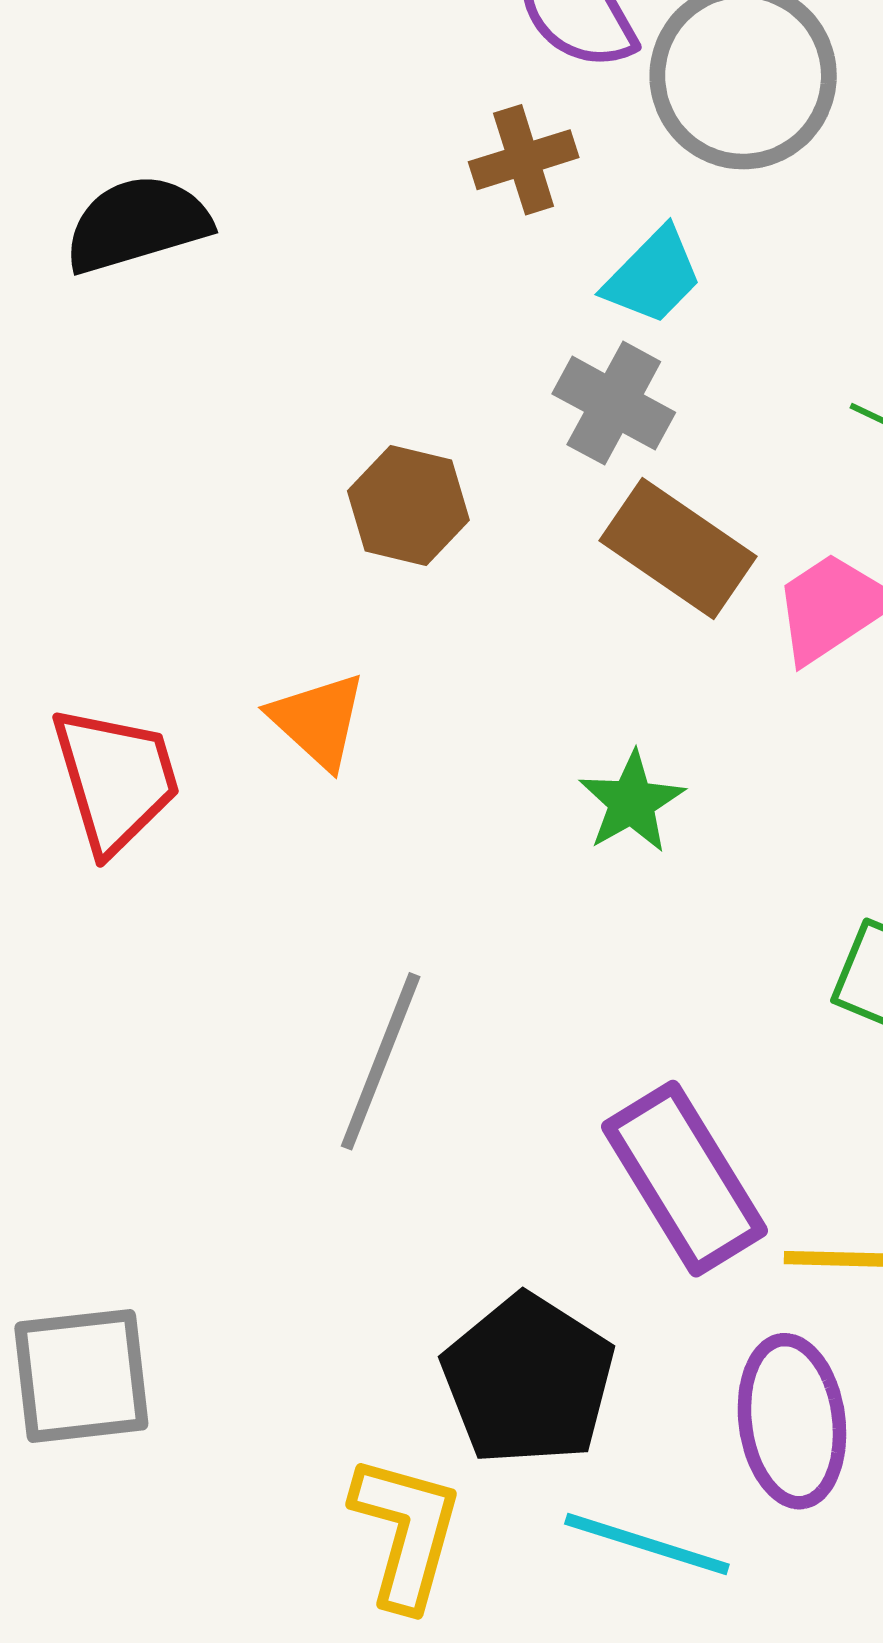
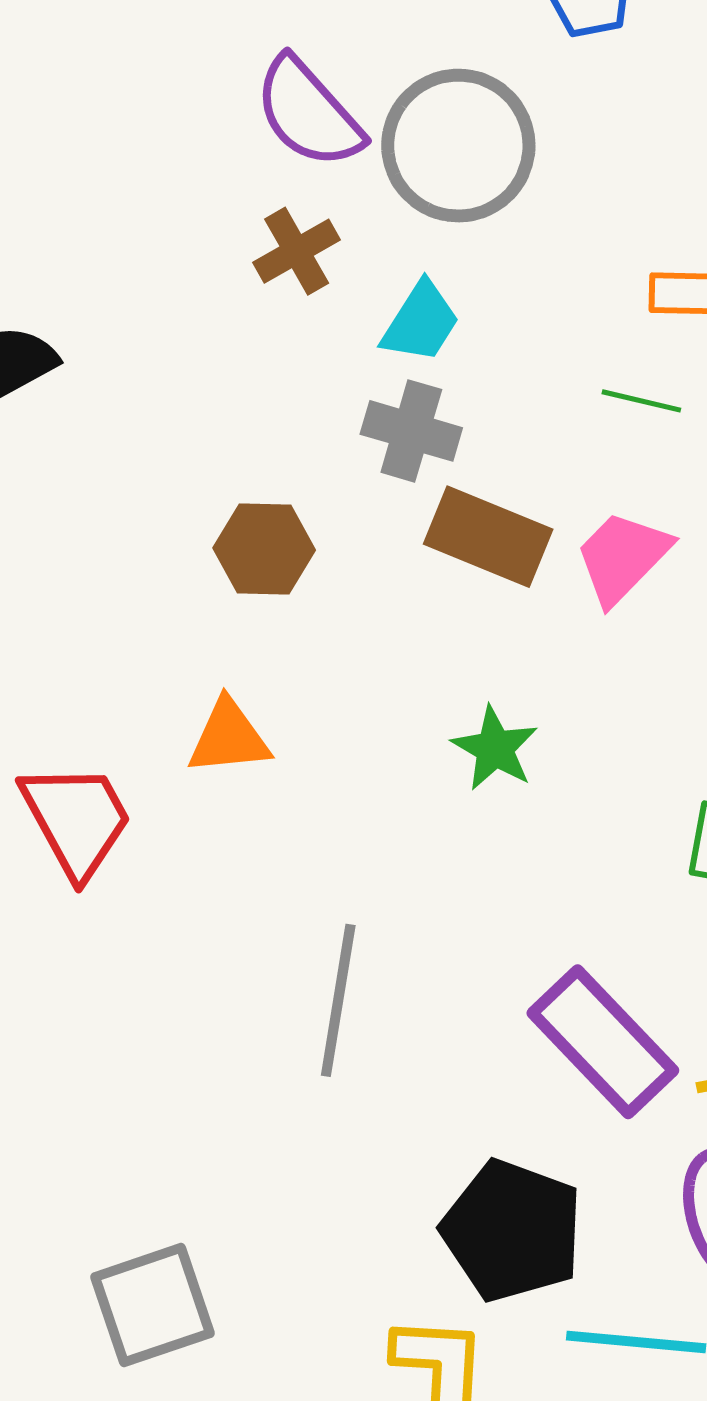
orange triangle: (318, 720) -> (229, 737), turned -36

